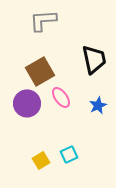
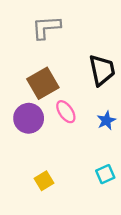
cyan square: (69, 154) -> (105, 174), moved

